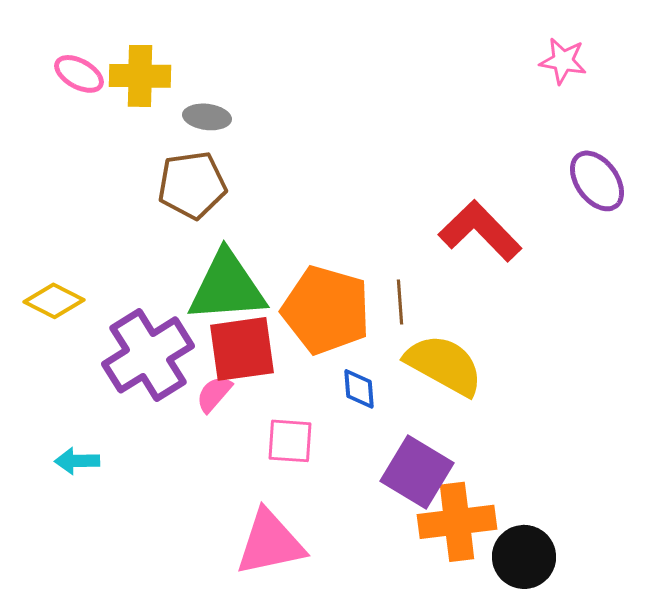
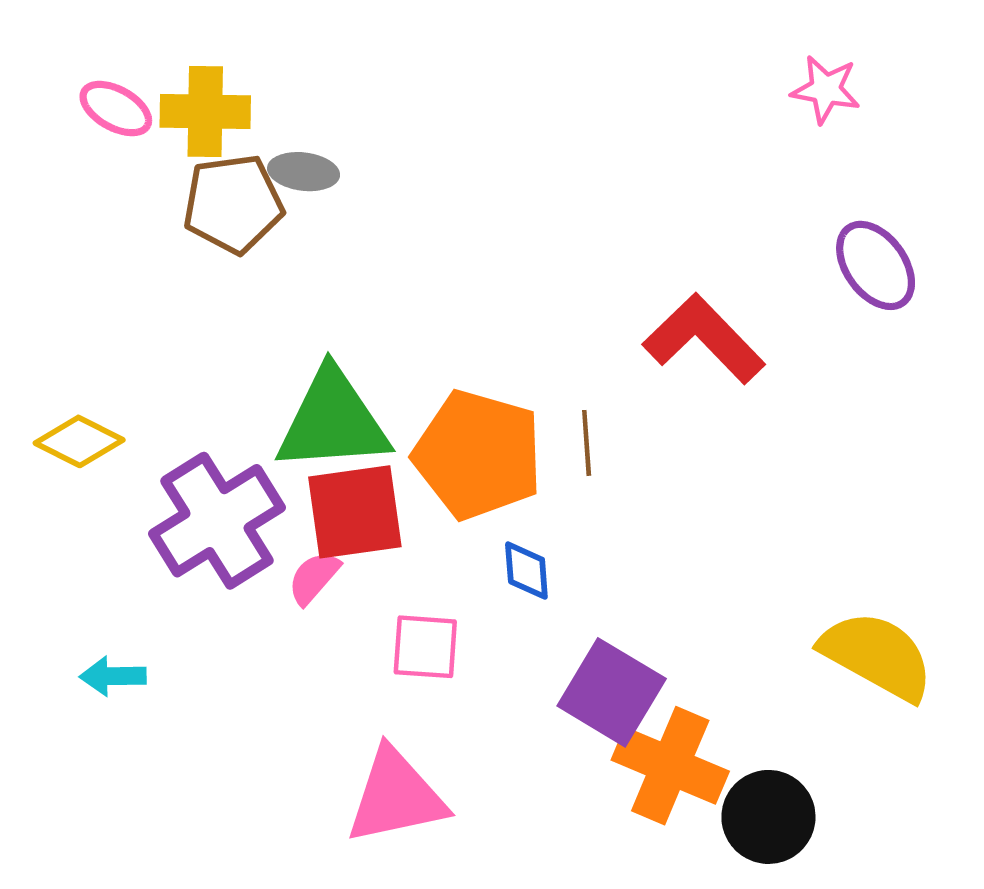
brown pentagon: (192, 185) -> (233, 204), moved
yellow semicircle: (444, 365) -> (877, 656), moved
orange cross: (457, 522) -> (670, 766), turned 30

